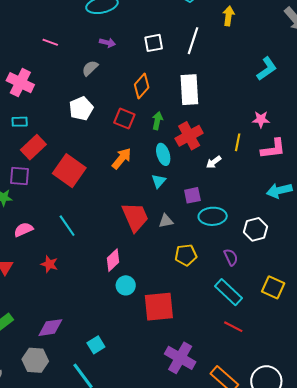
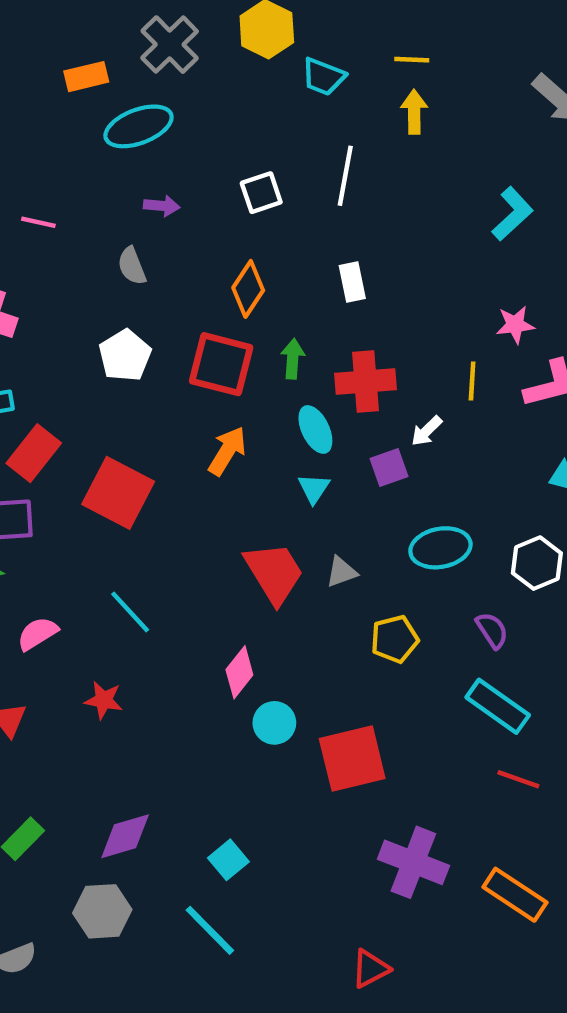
gray semicircle: (90, 68) -> (132, 266), turned -60
white rectangle: (189, 90) -> (352, 282), size x0.6
red square: (124, 119) -> (221, 364), size x1.4
red cross: (189, 136) -> (365, 382), turned 32
purple square: (192, 195) -> (389, 467), moved

